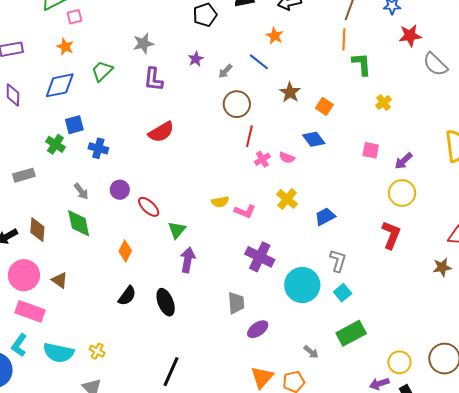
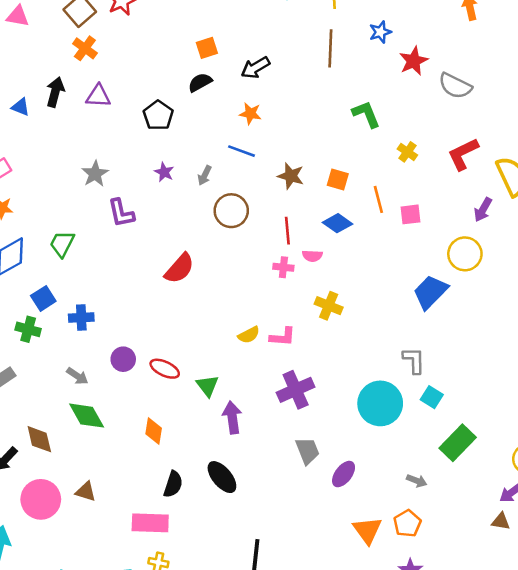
orange line: (344, 39) -> (378, 199), moved
green trapezoid: (102, 71) -> (62, 244), moved
red semicircle: (161, 132) -> (180, 268), moved
red line: (249, 136) -> (287, 231), moved
pink cross: (262, 159) -> (283, 267), turned -35
purple arrow: (404, 161) -> (483, 210), moved
blue trapezoid: (325, 217) -> (430, 292), moved, size x1.4
red L-shape: (391, 235) -> (463, 154), moved, turned -120
purple cross: (260, 257) -> (296, 390), moved, turned -32
pink rectangle: (30, 311) -> (150, 523), moved

